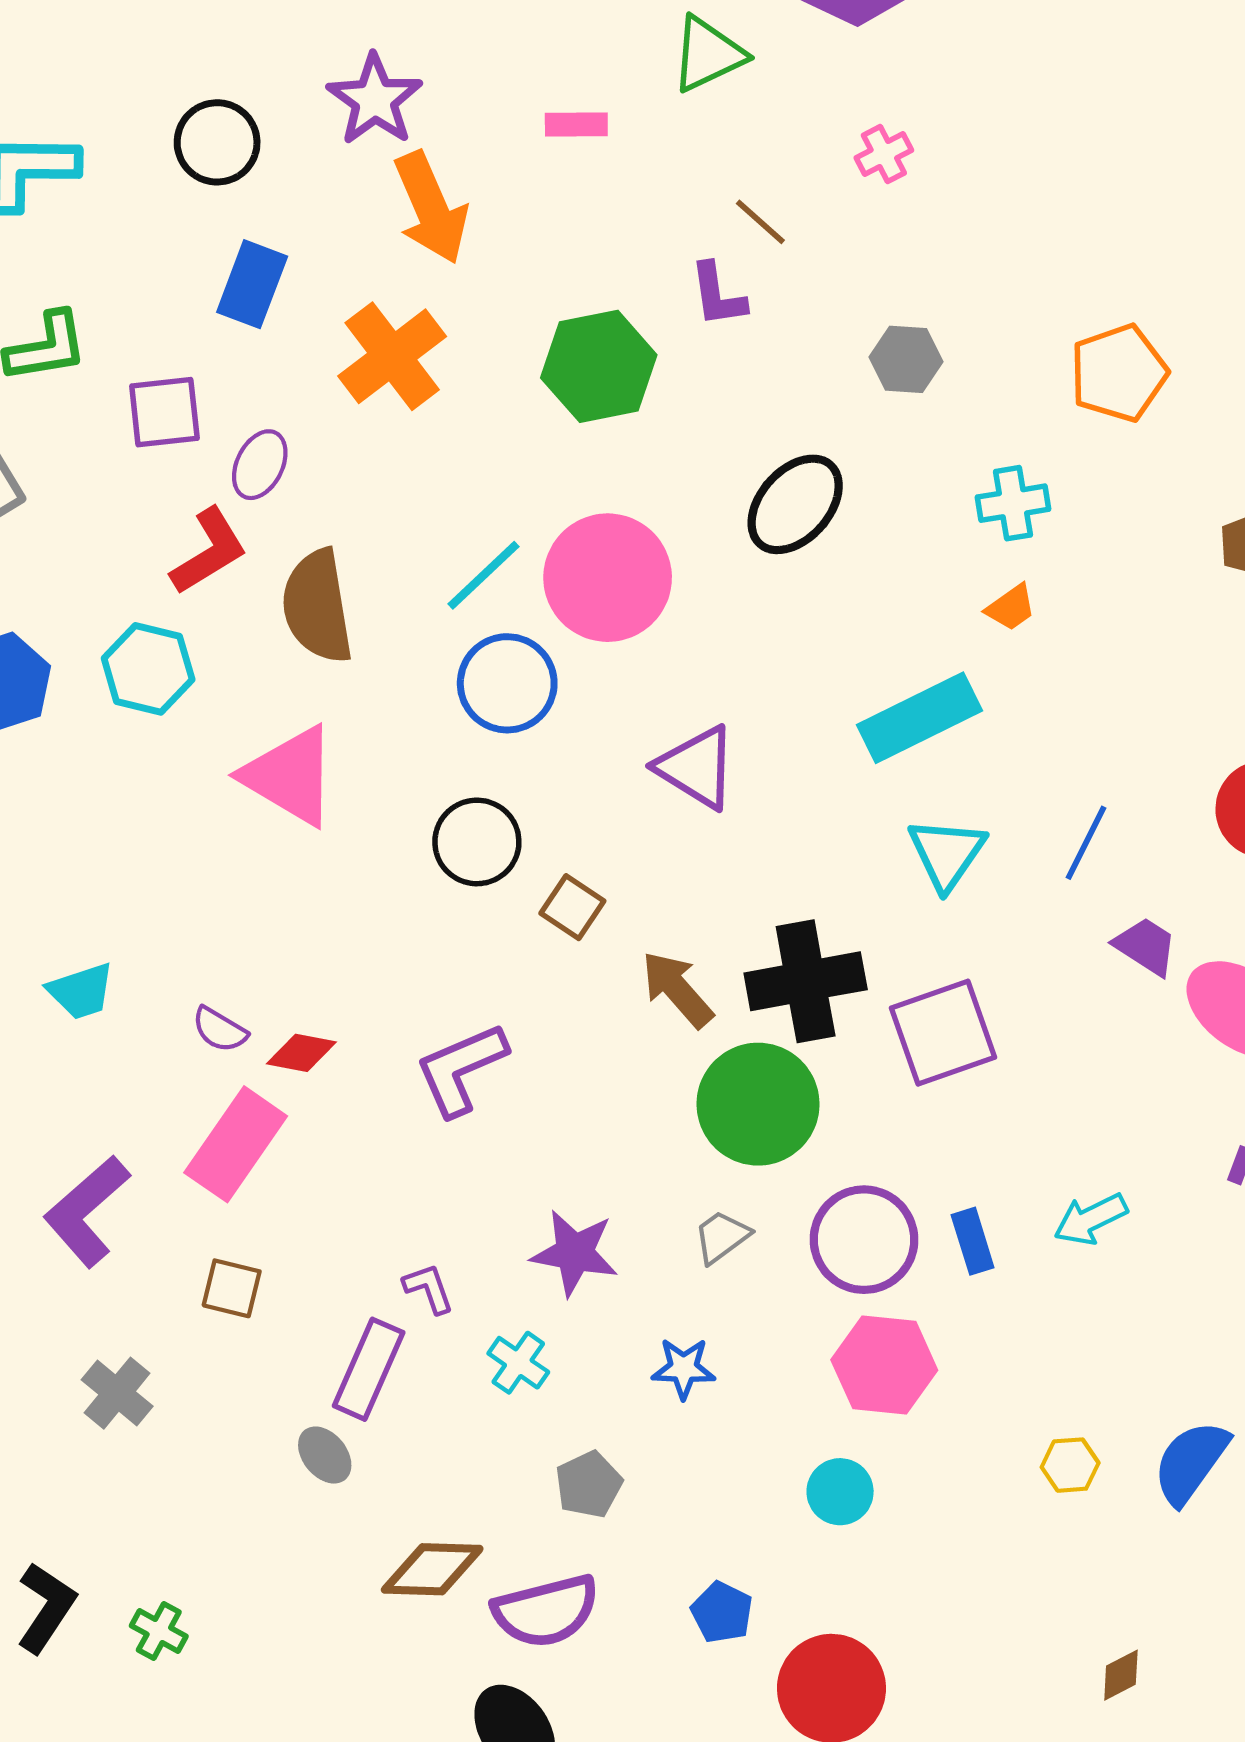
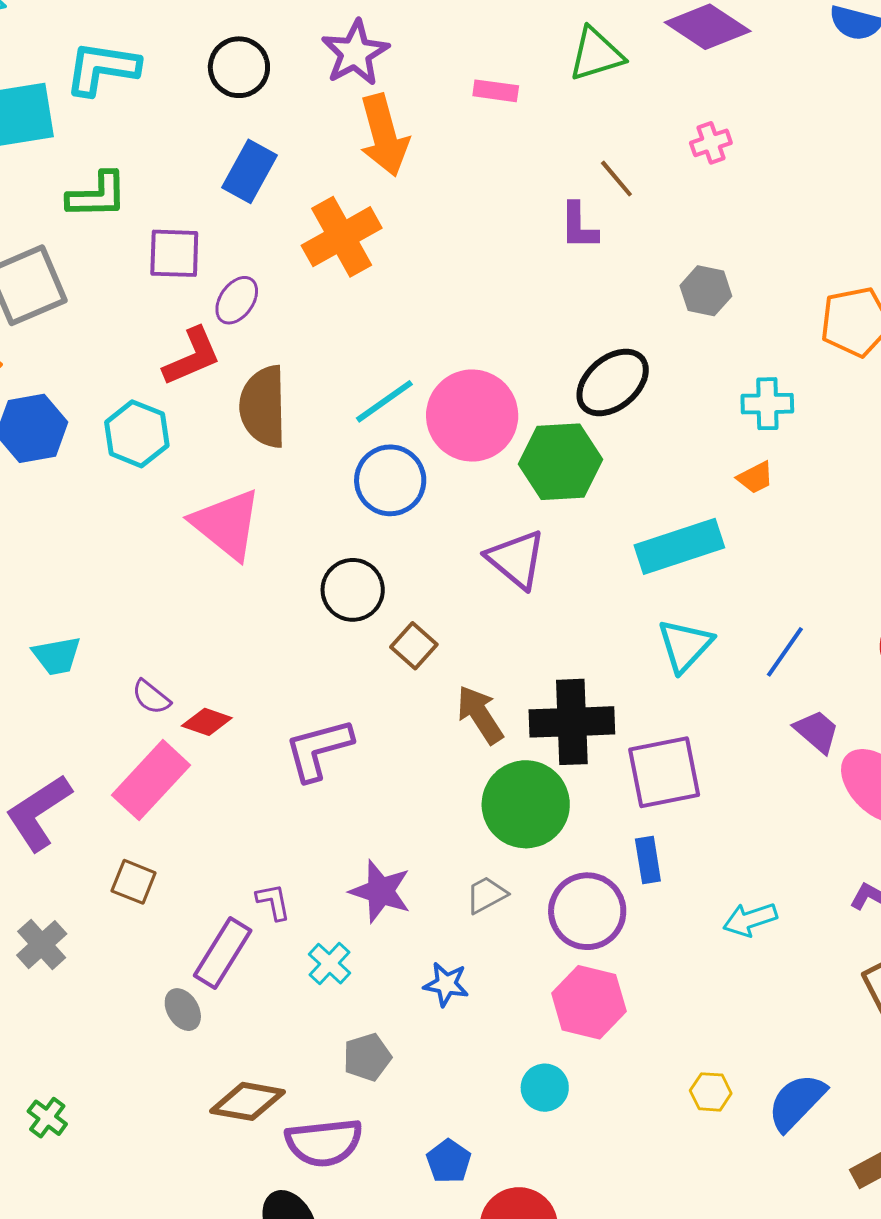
green hexagon: (599, 366) -> (560, 462), moved
blue rectangle: (973, 1241) -> (648, 860), moved

